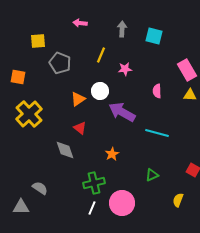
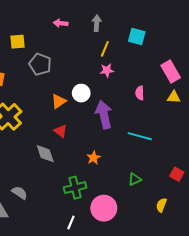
gray arrow: (122, 29) -> (97, 23), moved
yellow line: (101, 55) -> (105, 49), moved
purple arrow: (122, 112) -> (104, 115), turned 48
white line: (92, 208) -> (71, 223), moved

